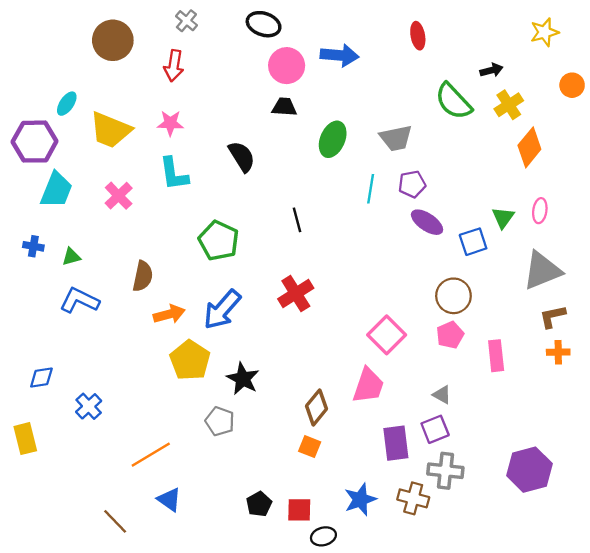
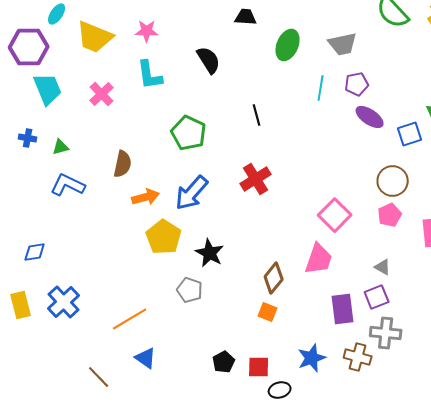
cyan trapezoid: (56, 190) -> (48, 89), turned -44
blue cross: (89, 406) -> (64, 302), moved, size x1.4

